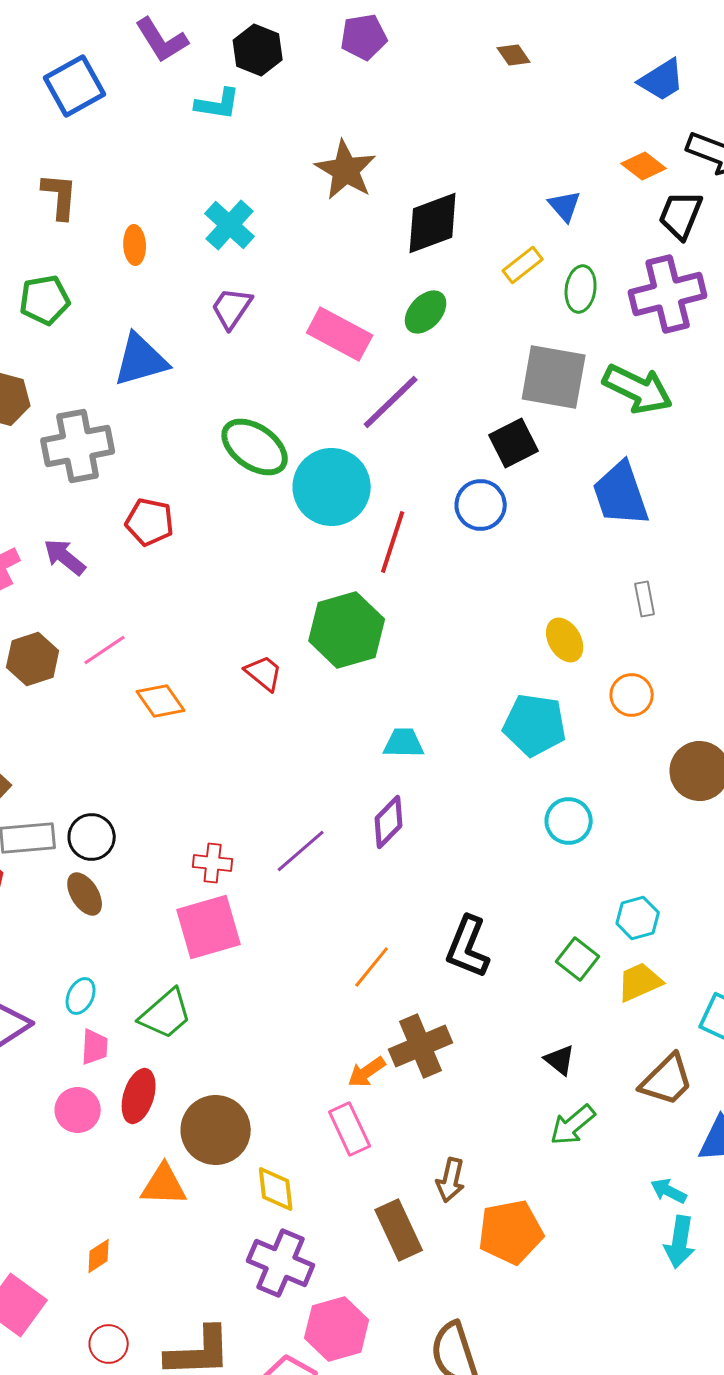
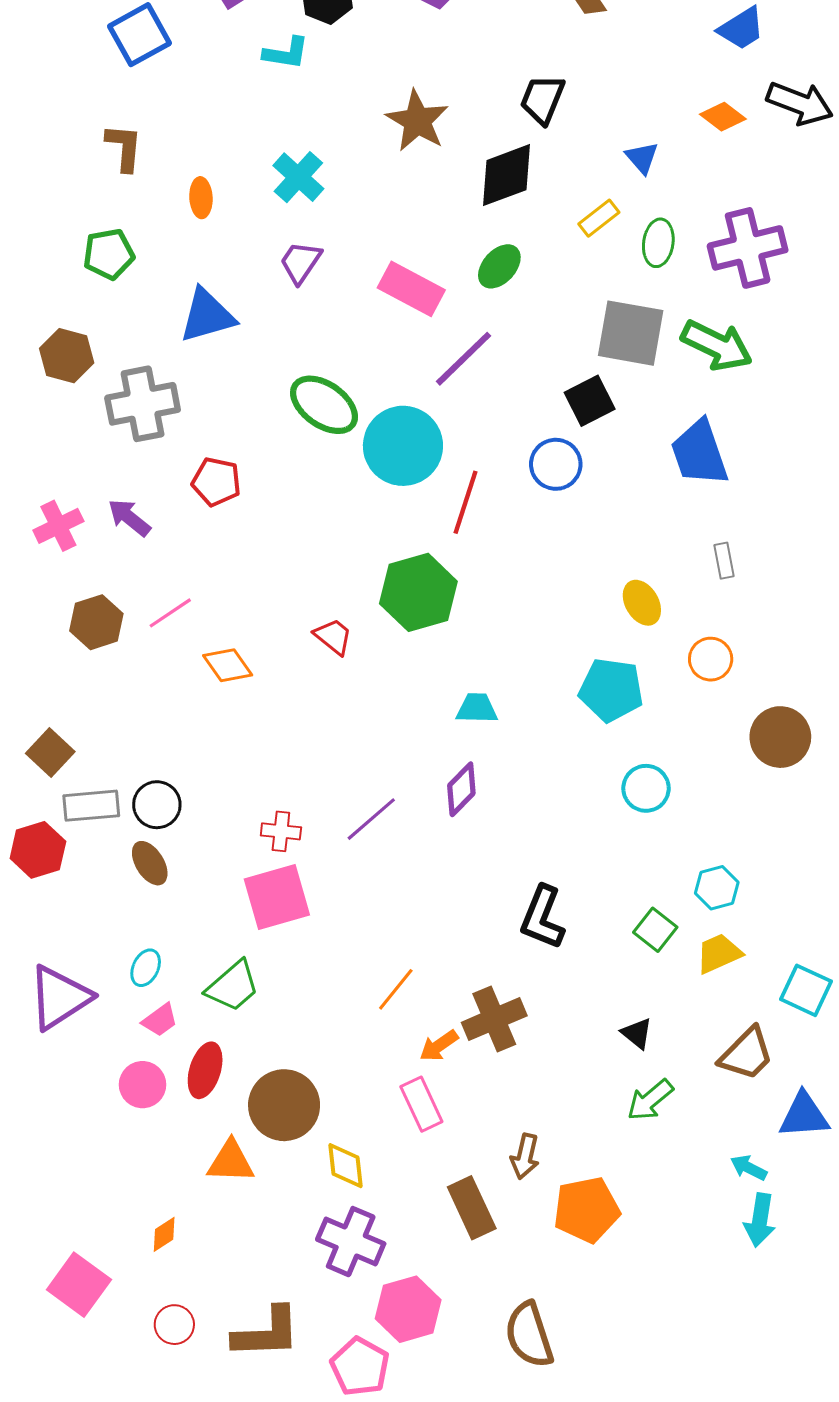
black trapezoid: (681, 215) -> (542, 99), moved
orange line: (372, 967) -> (396, 989), moved
pink trapezoid: (95, 1047) -> (160, 1020), turned 51

